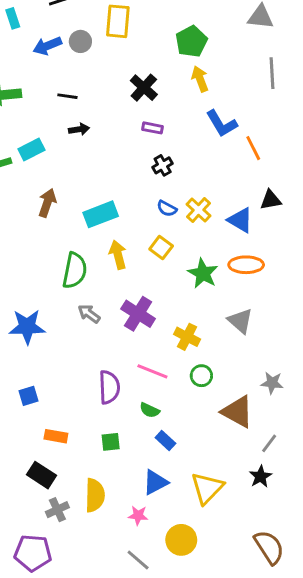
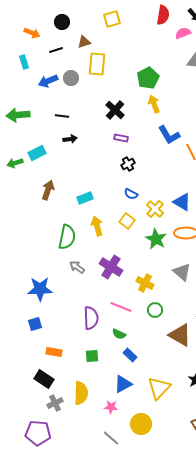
yellow cross: (199, 210) -> (155, 209), moved
cyan rectangle: (101, 214) -> (85, 198), size x0.7
blue star: (27, 327) -> (40, 289), moved

